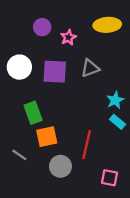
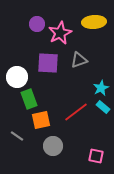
pink star: (68, 37) -> (60, 33), size x1.6
white circle: (19, 67) -> (17, 77), moved
red line: (87, 145) -> (76, 112), moved, turned 40

